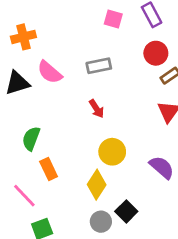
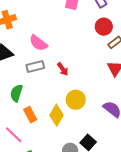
gray rectangle: (99, 66) -> (35, 67), moved
pink semicircle: (50, 72) -> (38, 43), moved
yellow diamond: (97, 185) -> (57, 115), moved

